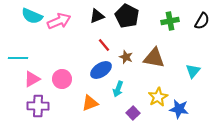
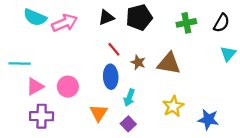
black pentagon: (127, 16) -> (139, 17), turned 30
blue ellipse: (101, 70) -> (111, 77), turned -60
cyan triangle: (193, 71) -> (228, 54), moved
orange triangle: (90, 103) -> (99, 113), turned -36
blue star: (179, 109) -> (208, 119), moved
purple square: (133, 113) -> (128, 124), moved

